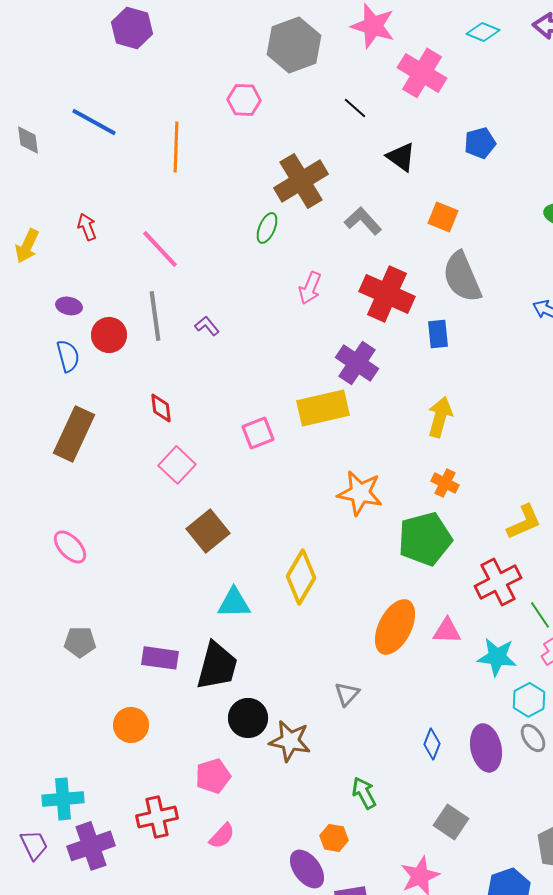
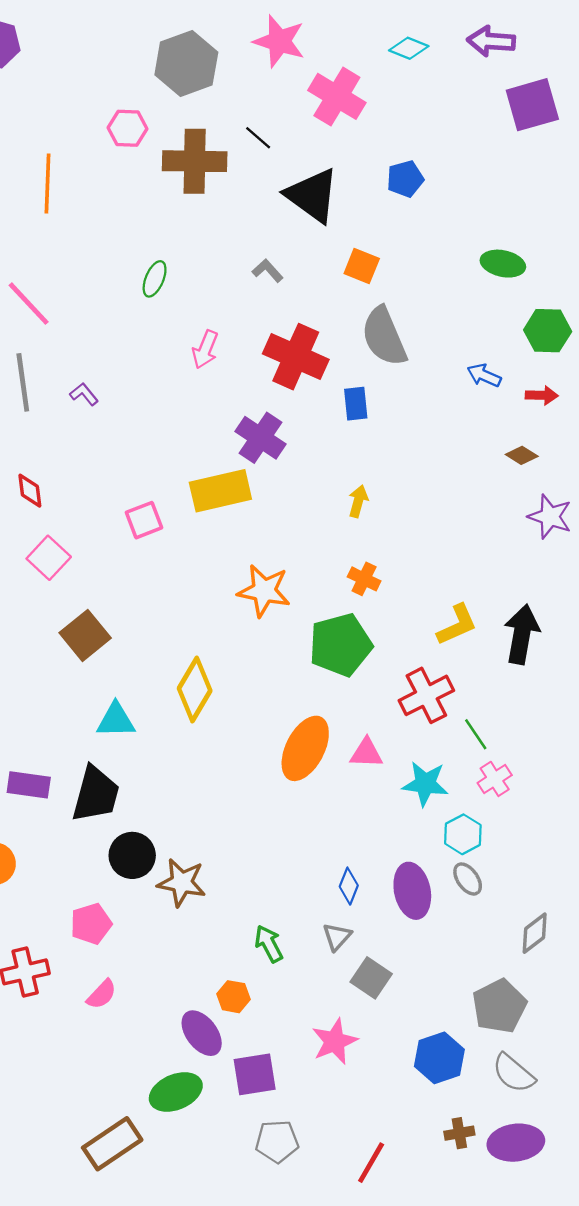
black triangle: (401, 157) -> (312, 195), size x1.6
brown cross: (301, 181) -> (195, 161), moved, turned 32
gray L-shape: (363, 221) -> (268, 271), size x0.7
yellow arrow: (440, 417) -> (358, 501), size x0.7
gray triangle: (347, 694) -> (337, 937), moved

